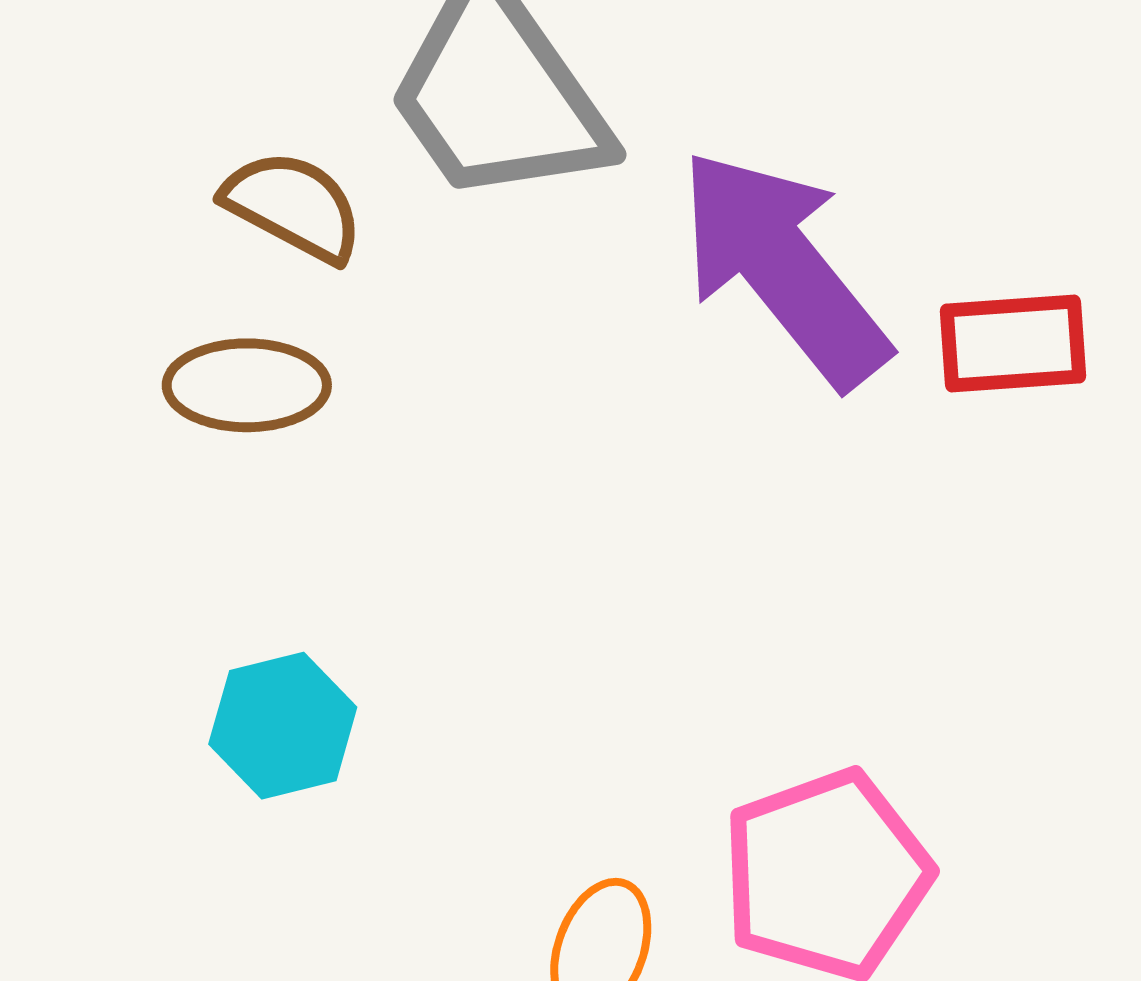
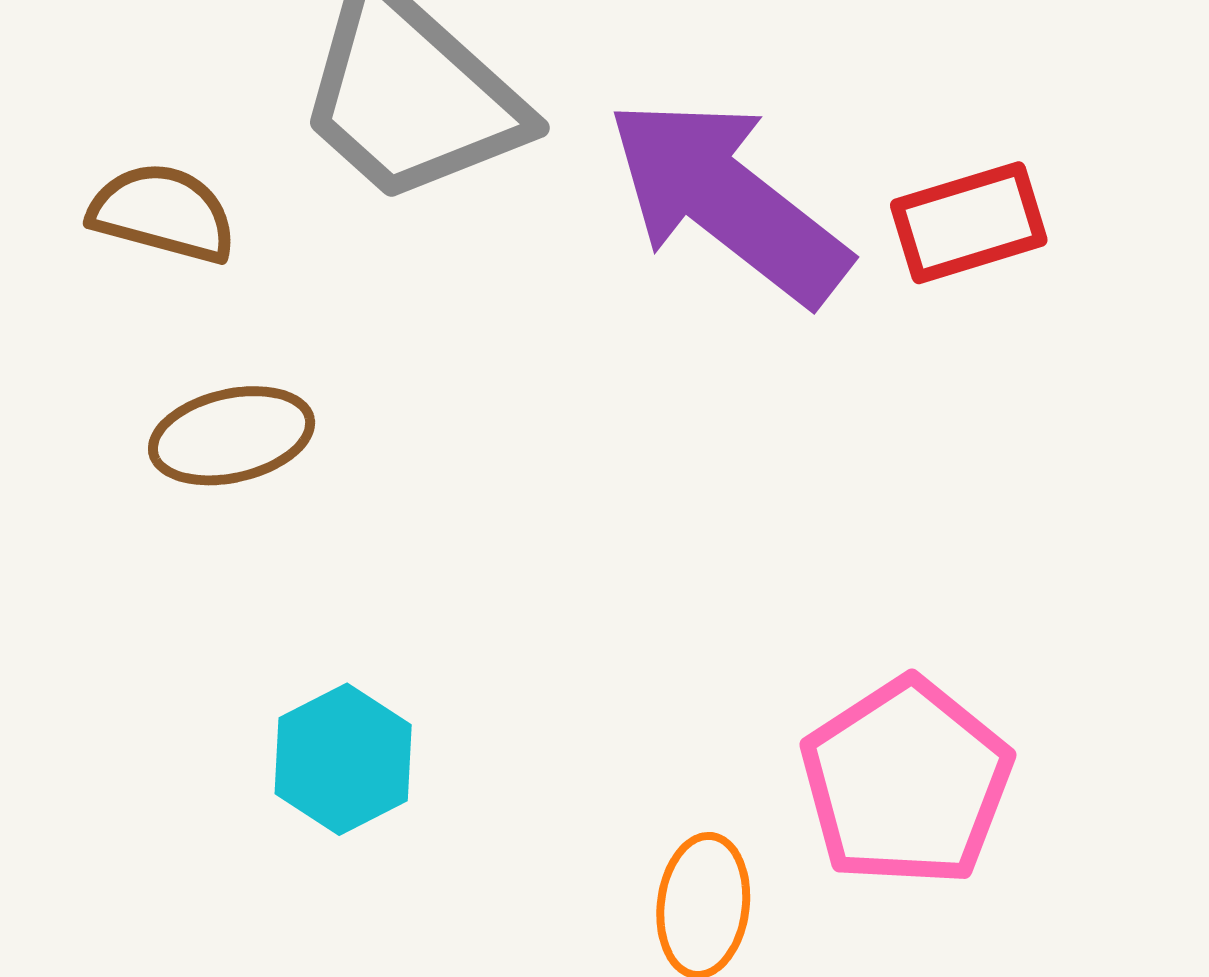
brown semicircle: (293, 206) -> (163, 213), moved

